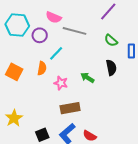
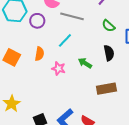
cyan line: (56, 53) -> (65, 40), moved
brown rectangle: (70, 108) -> (106, 89), moved

